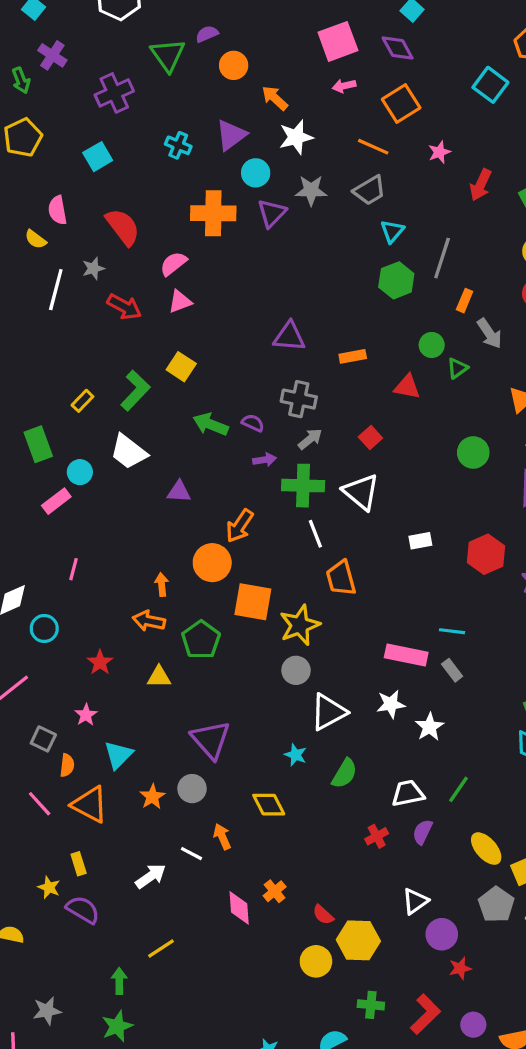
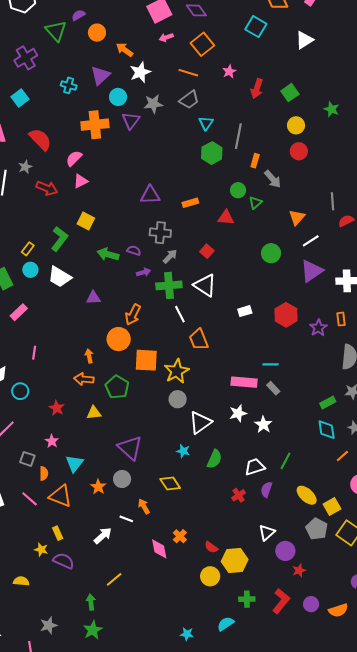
cyan circle: (80, 472) -> (30, 270), moved

